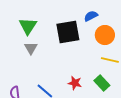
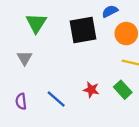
gray triangle: (31, 48) -> (25, 58), moved

